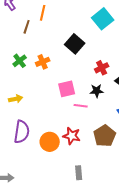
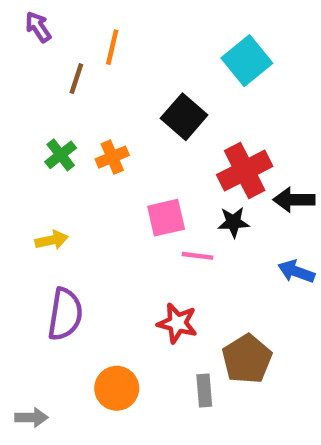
red cross: (102, 68) -> (245, 171), size x1.6
brown pentagon: (105, 136) -> (247, 359), moved
orange circle: (50, 142) -> (117, 388), moved
gray rectangle: (79, 173) -> (204, 391), moved

